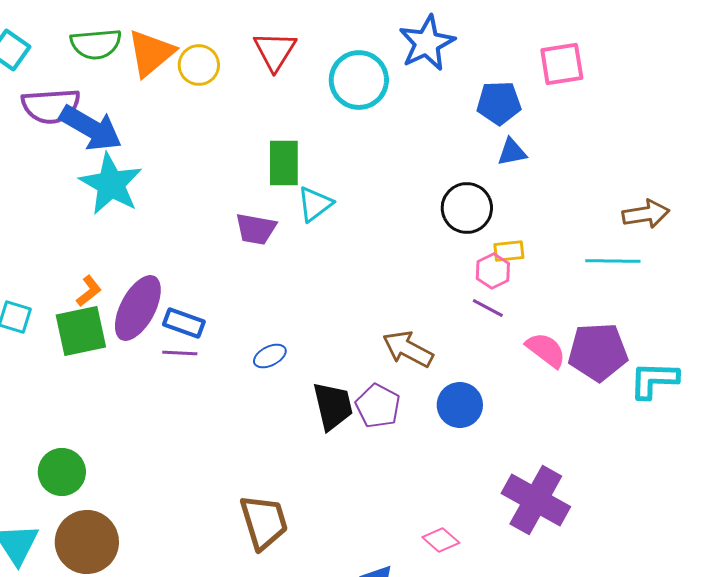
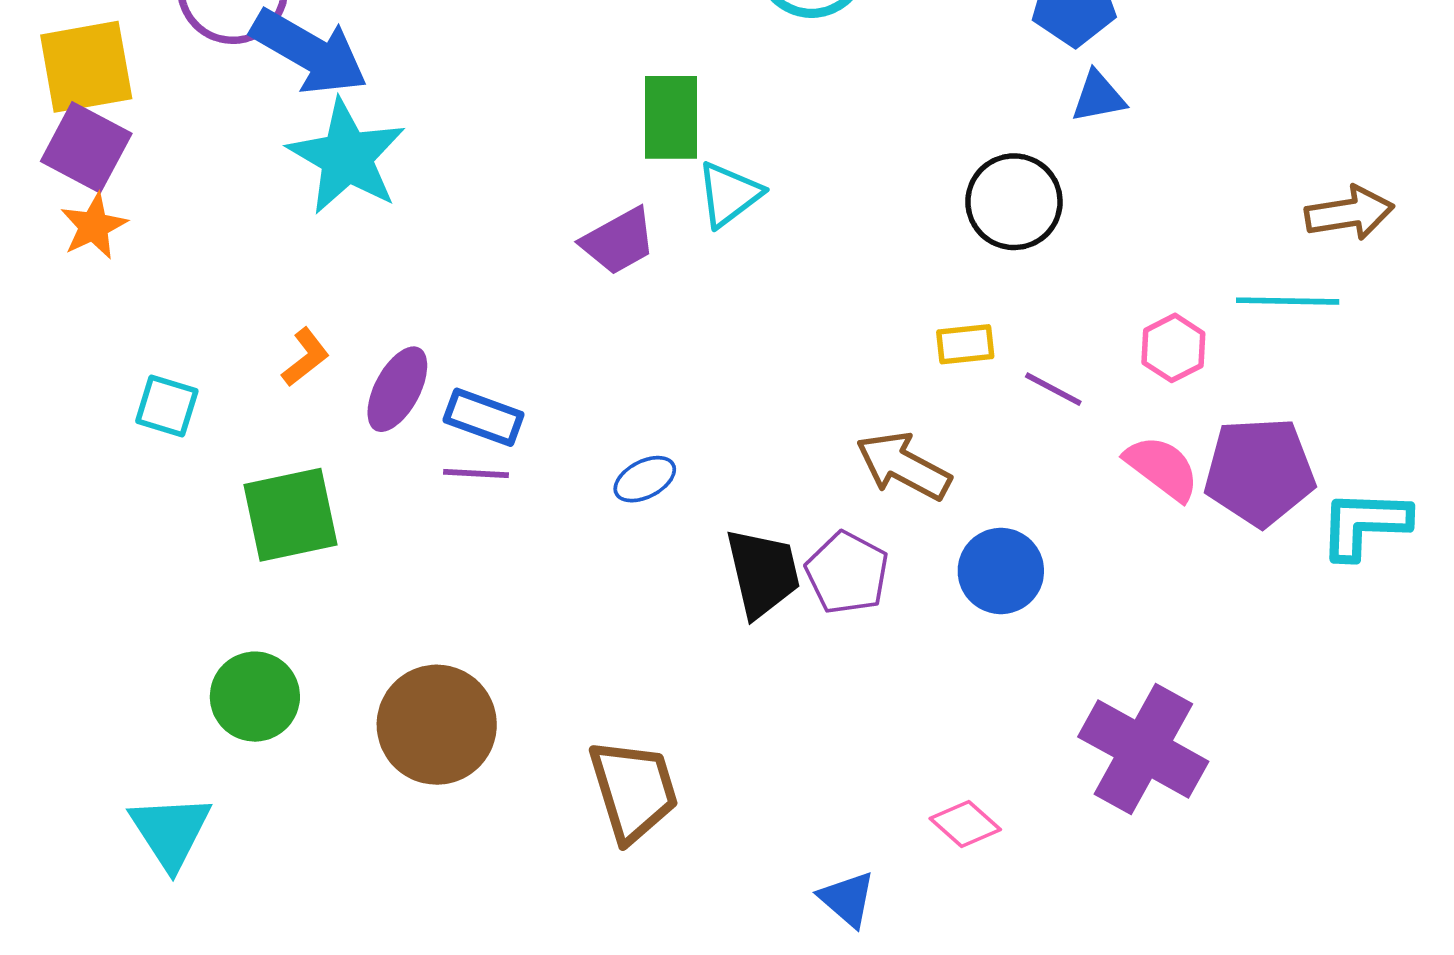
purple trapezoid: (256, 229) -> (619, 241), turned -39
yellow rectangle: (509, 251) -> (965, 344), moved
pink hexagon: (493, 271) -> (1173, 348), moved
purple ellipse: (138, 308) -> (397, 389), size x0.7
green square: (81, 331) -> (291, 515), moved
brown circle: (87, 542) -> (437, 725), moved

